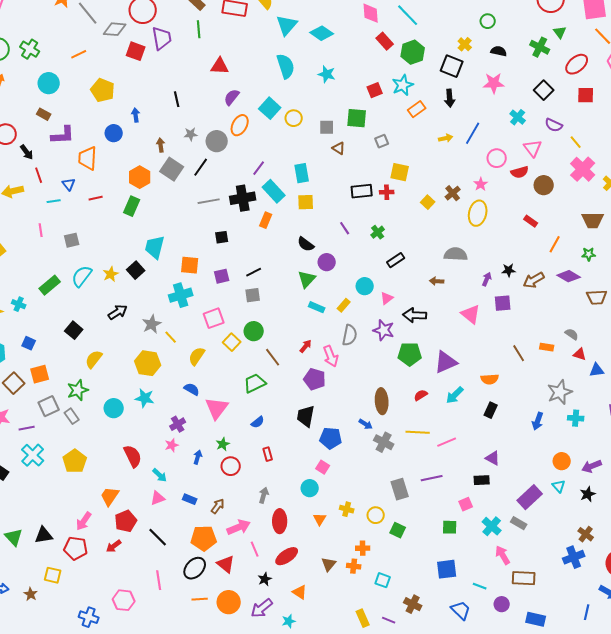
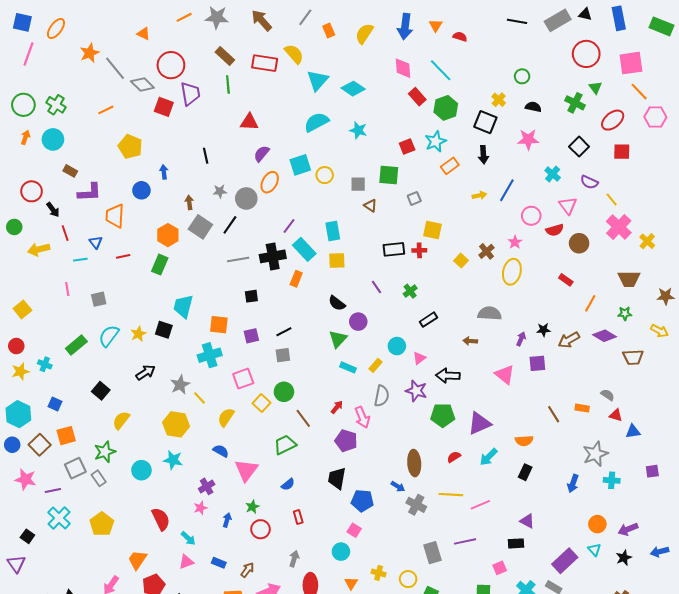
gray diamond: (115, 29) -> (142, 84), turned 40
cyan semicircle: (286, 66) -> (316, 122), turned -100
cyan circle: (49, 83) -> (53, 139), moved
cyan square: (270, 108) -> (300, 165), turned 30
black square: (136, 270) -> (164, 330), turned -30

